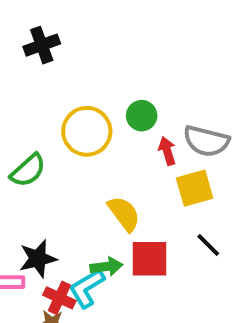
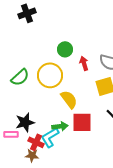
green circle: (142, 116) -> (65, 49), moved
yellow circle: (87, 131) -> (50, 75), moved
red arrow: (167, 151) -> (84, 63), moved

